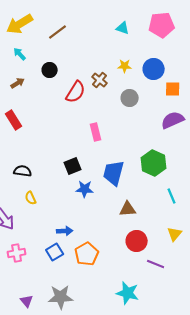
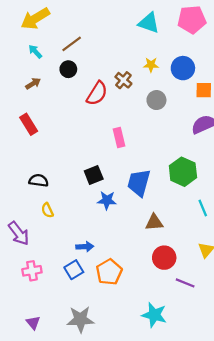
cyan triangle: (123, 28) -> (149, 23), size x1.5
brown line: (58, 32) -> (72, 44), moved
purple triangle: (27, 301) -> (33, 323), moved

